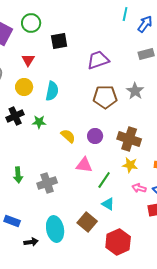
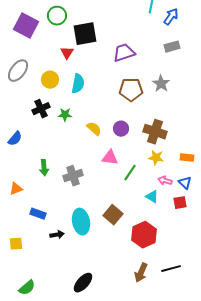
black square: (59, 41) -> (85, 34), size x1.4
red triangle: (28, 60) -> (67, 53), moved
cyan triangle: (108, 204) -> (152, 197), moved

